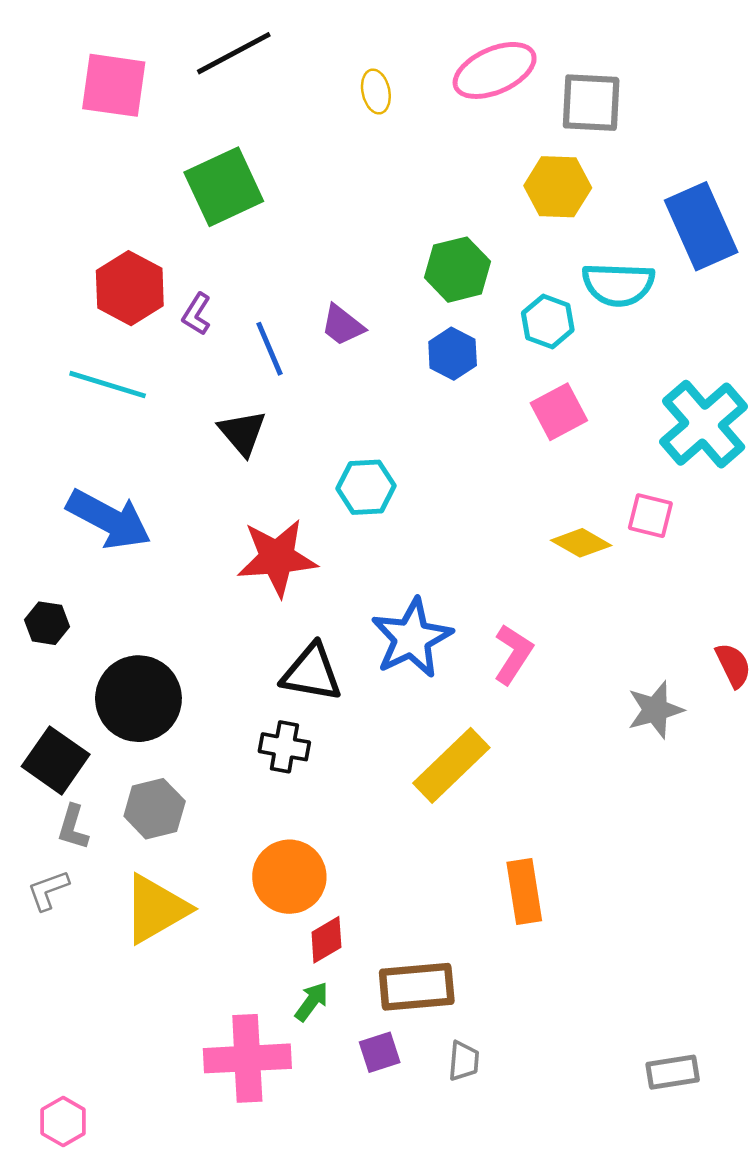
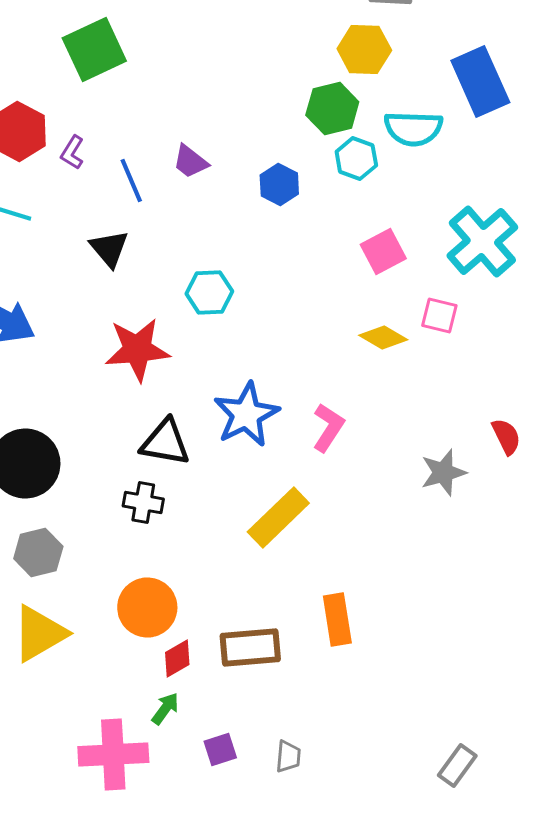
green hexagon: (458, 270) -> (332, 108), moved
pink square: (559, 412) -> (383, 252), moved
brown rectangle: (417, 987) -> (250, 648), moved
gray rectangle: (673, 1072) -> (457, 766), turned -45

